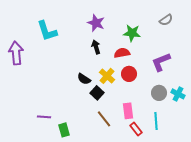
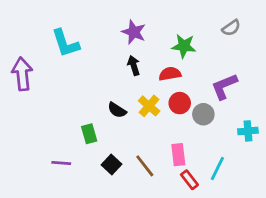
black square: (97, 93) -> (111, 164), moved
gray circle: (159, 93) -> (203, 114), moved
cyan cross: (178, 94) -> (248, 131), turned -32
cyan line: (156, 121) -> (217, 169), turned 30
green rectangle: (64, 130) -> (89, 134), moved

